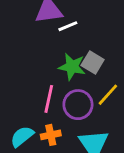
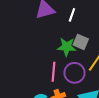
white line: (68, 26) -> (72, 15), moved, turned -40

